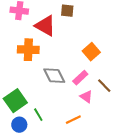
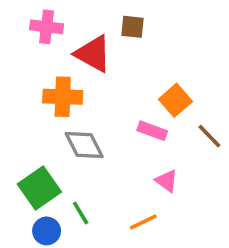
gray diamond: (54, 76) -> (84, 145), moved
pink rectangle: (80, 78) -> (152, 131), moved, turned 63
brown line: (104, 86) -> (209, 136), moved

